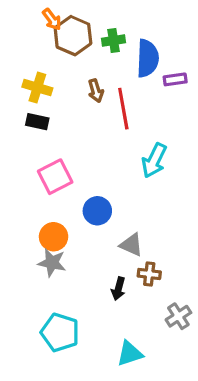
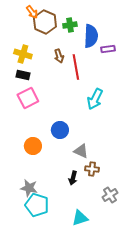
pink square: (55, 177) -> (28, 98), moved
gray star: (52, 263) -> (29, 188), moved

